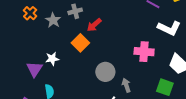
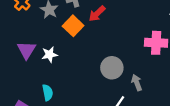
orange square: (80, 43) -> (73, 26), moved
purple triangle: (34, 69) -> (26, 50), moved

